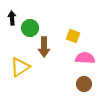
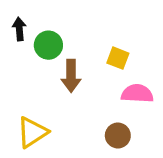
yellow triangle: (20, 67) -> (32, 132), moved
brown circle: (84, 84) -> (118, 135), moved

